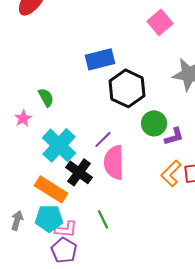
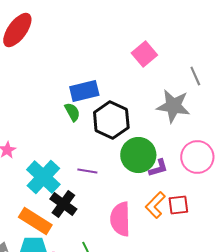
green semicircle: (46, 97) -> (72, 112), moved
green circle: (154, 123) -> (138, 155), size x1.4
purple line: (103, 139) -> (87, 171), turned 54
pink semicircle: (114, 162) -> (120, 219), moved

